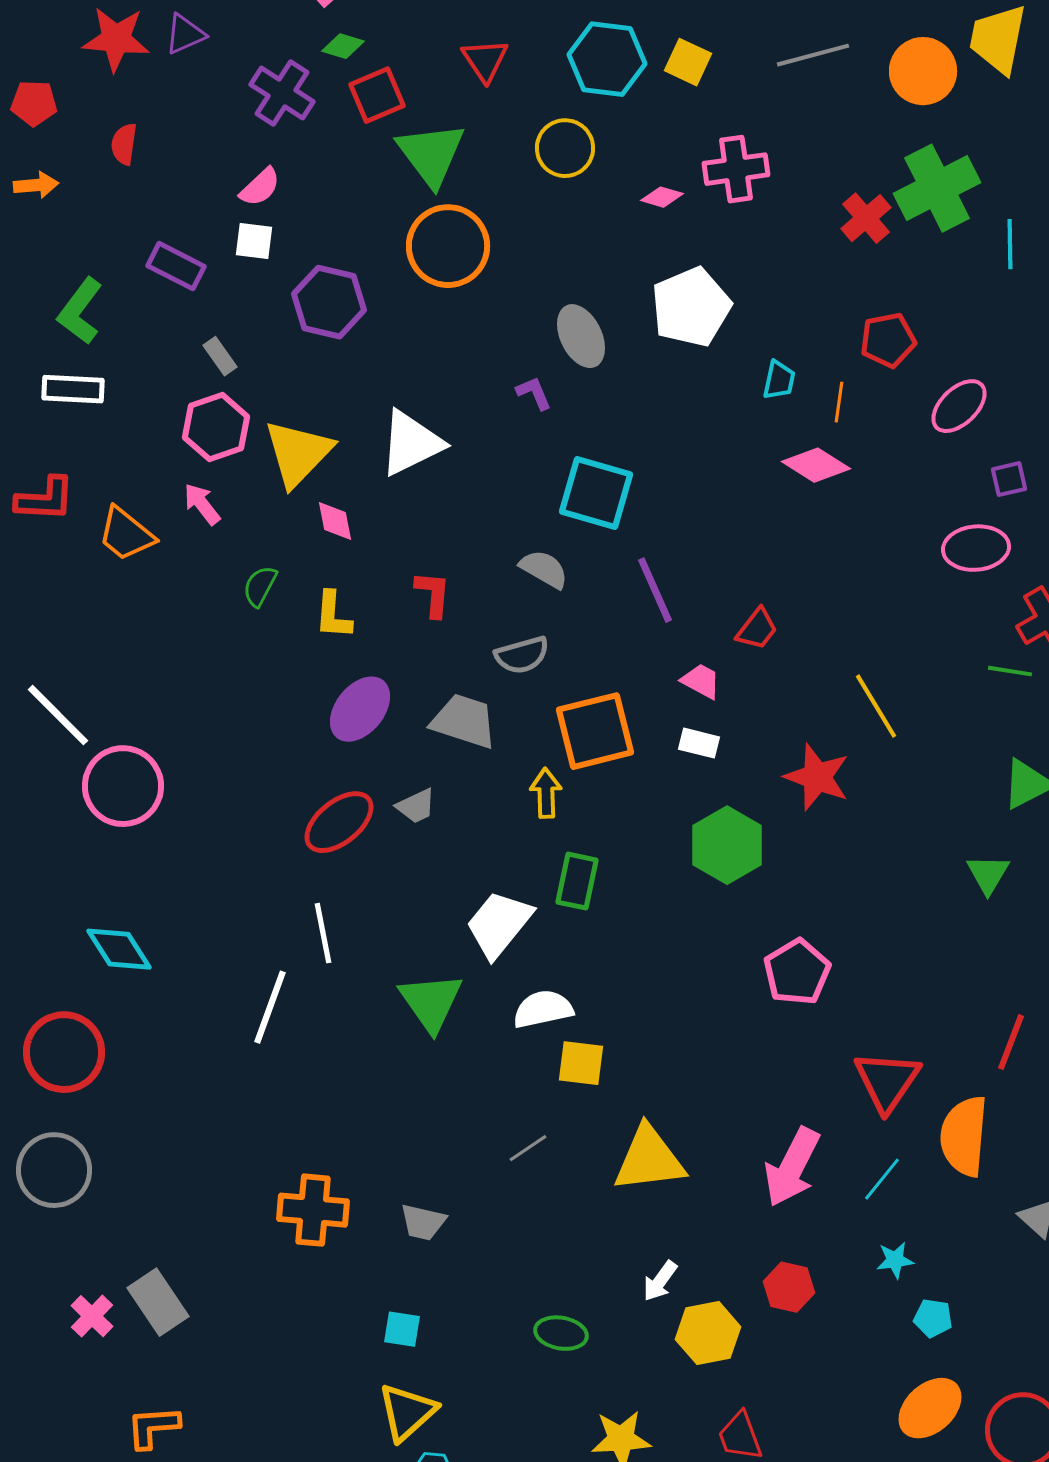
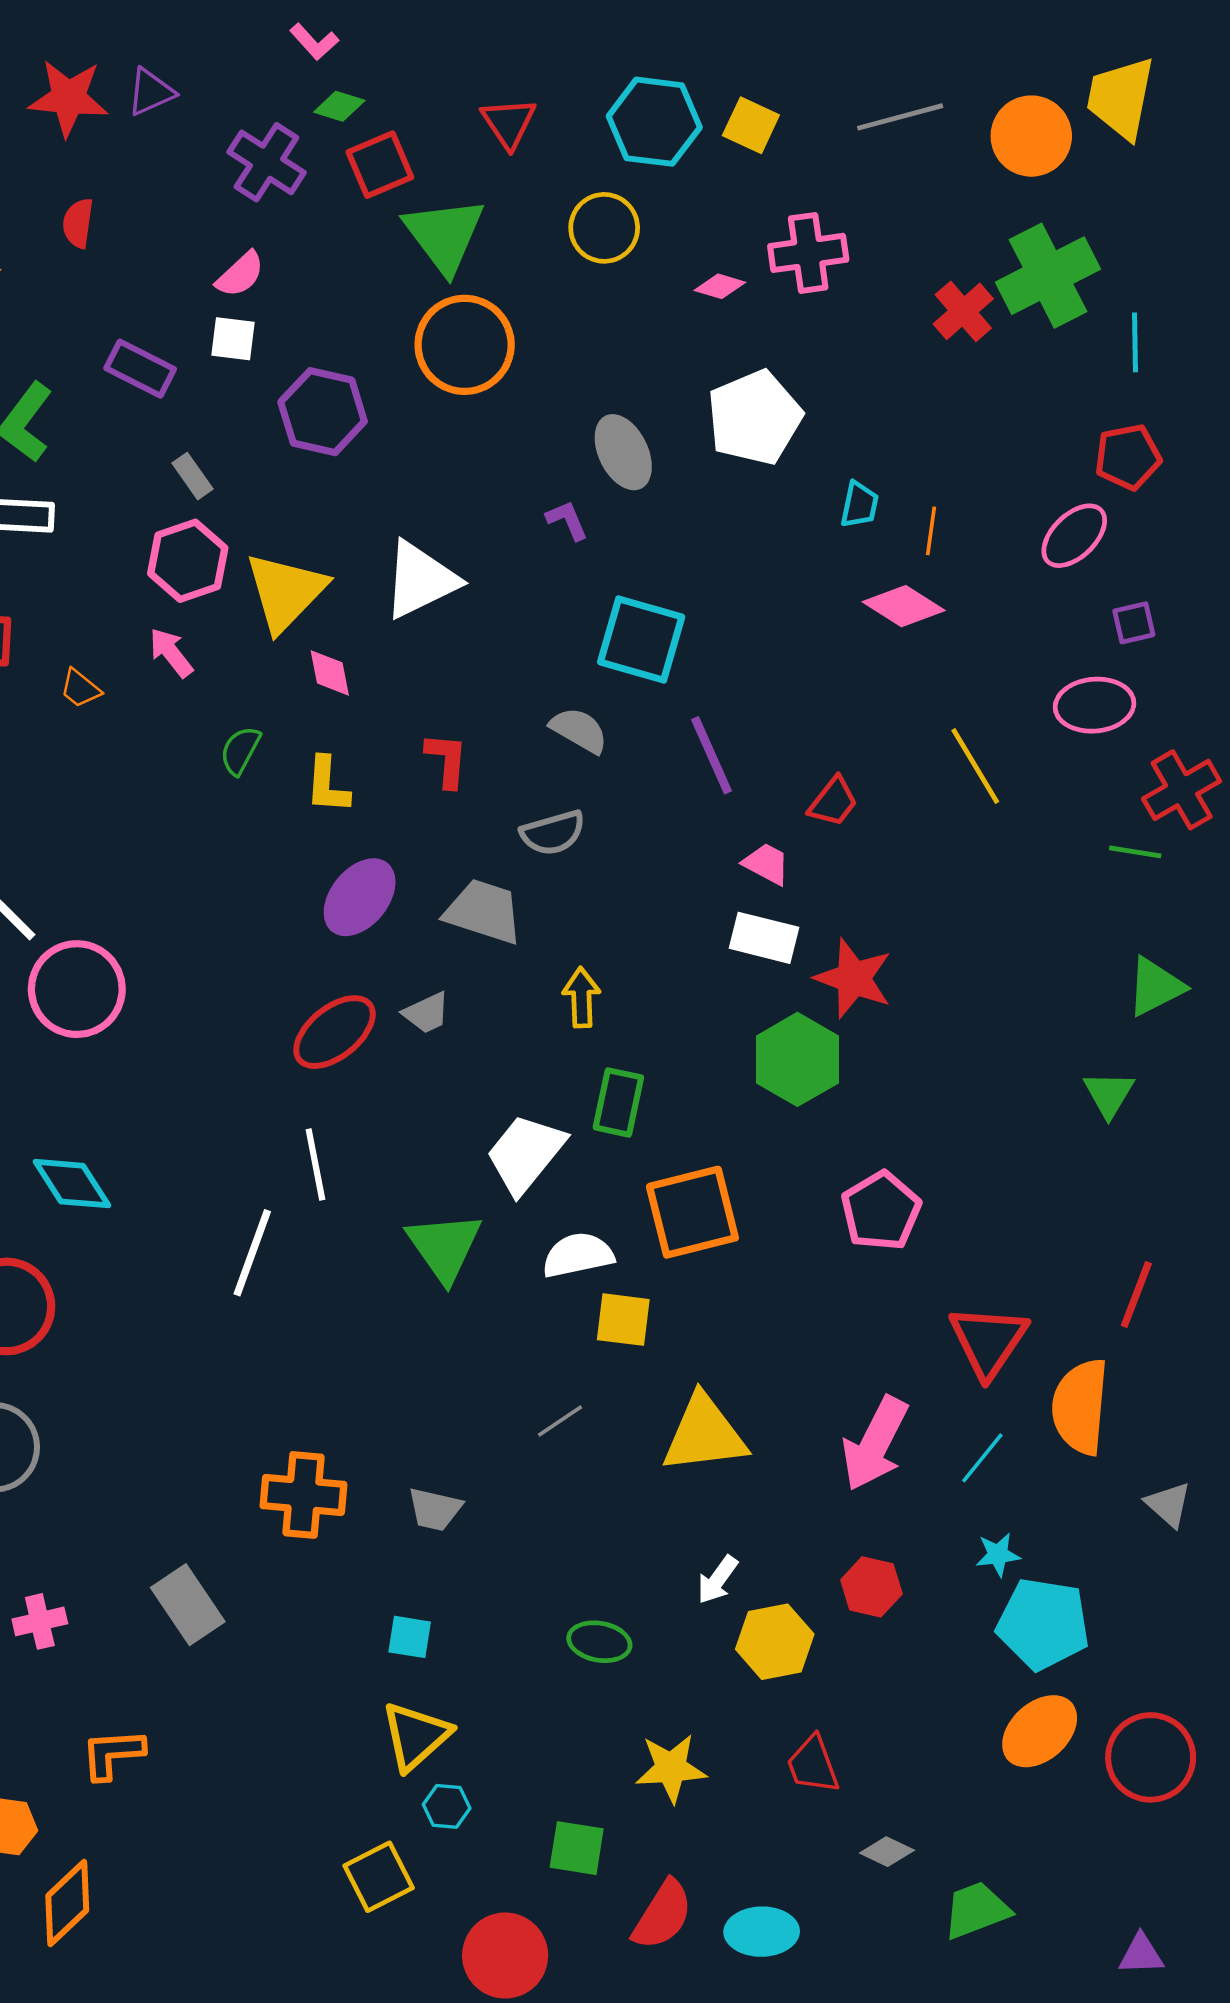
red pentagon: (888, 340) -> (1128, 457), moved
orange trapezoid: (126, 534) -> (80, 688), size x0.6
yellow line: (876, 706) -> (975, 766), moved
orange square: (595, 731) -> (692, 1212), moved
white rectangle: (699, 743) -> (764, 938), size x1.4
red star: (817, 777) -> (854, 978), moved
gray rectangle: (158, 1302) -> (188, 1605), moved
pink cross: (92, 1316) -> (40, 1621), turned 33
cyan pentagon: (933, 1318) -> (1043, 1624), size x2.0

